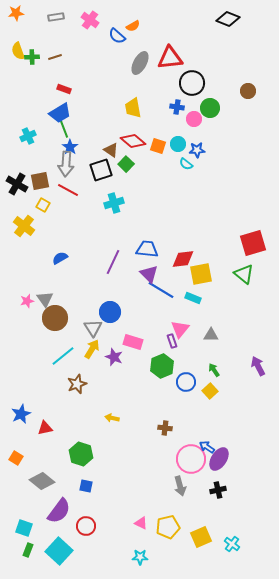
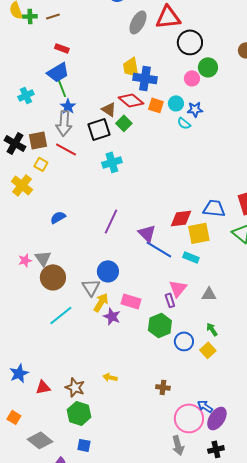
blue cross: (177, 107) -> (145, 78), moved, size x1.6
blue trapezoid: (147, 249) -> (214, 208), moved
yellow arrow: (92, 349) -> (101, 302), moved
brown star: (77, 384) -> (75, 387), moved, turned -30

